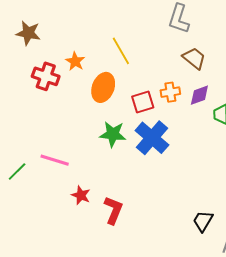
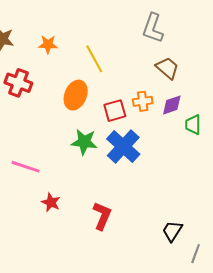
orange star: (75, 61) -> (48, 44), moved, turned -30
red L-shape: (113, 210) -> (102, 216), moved

